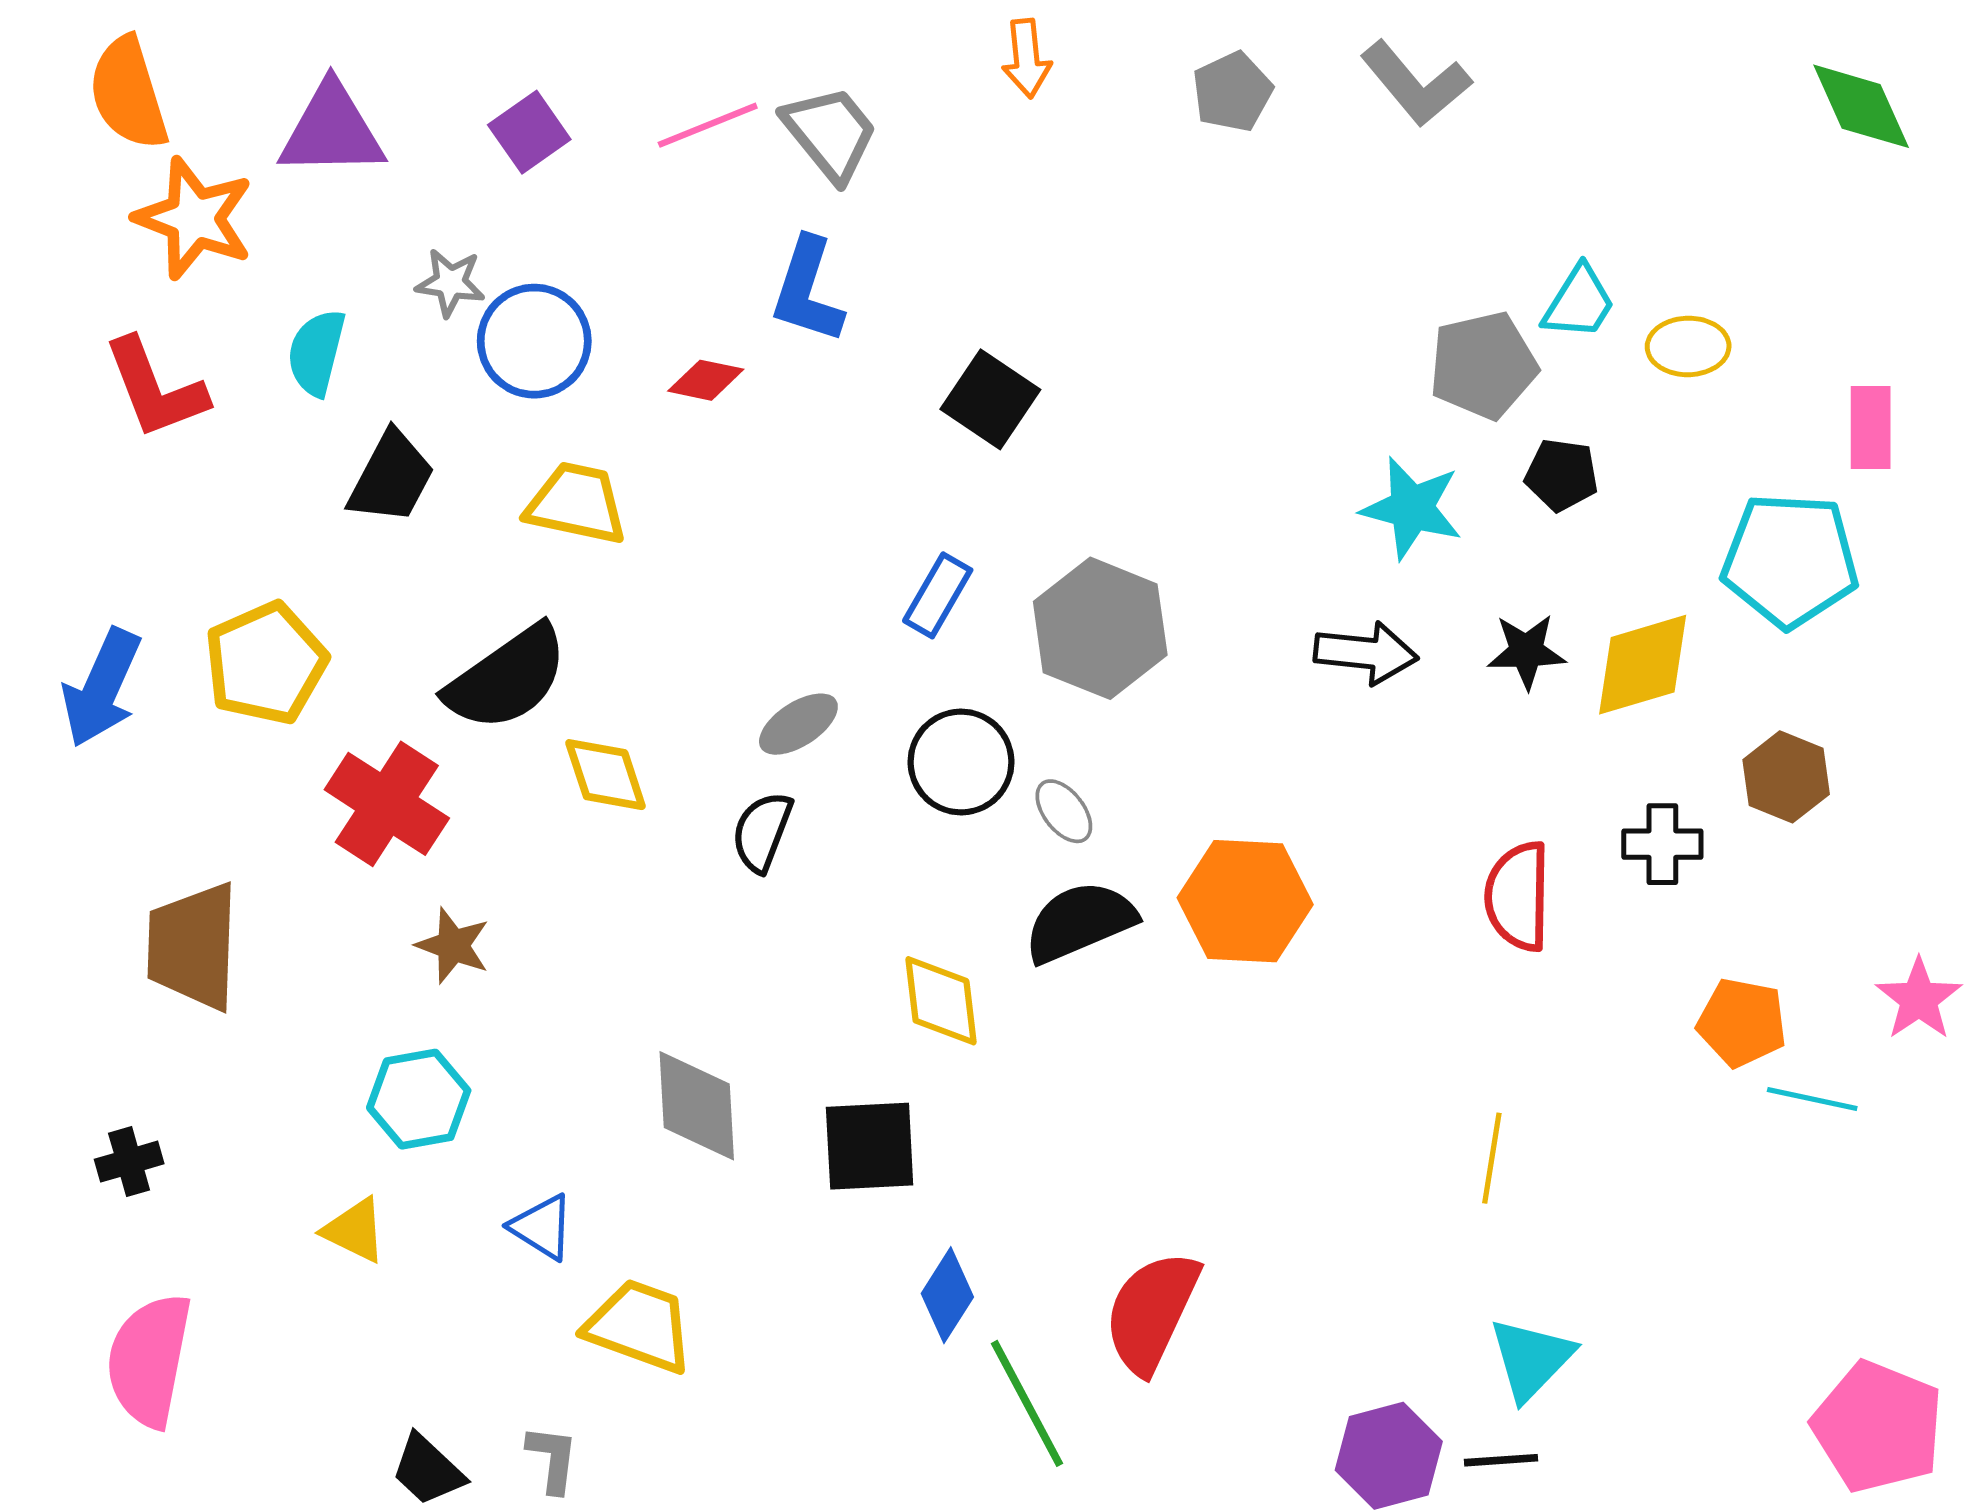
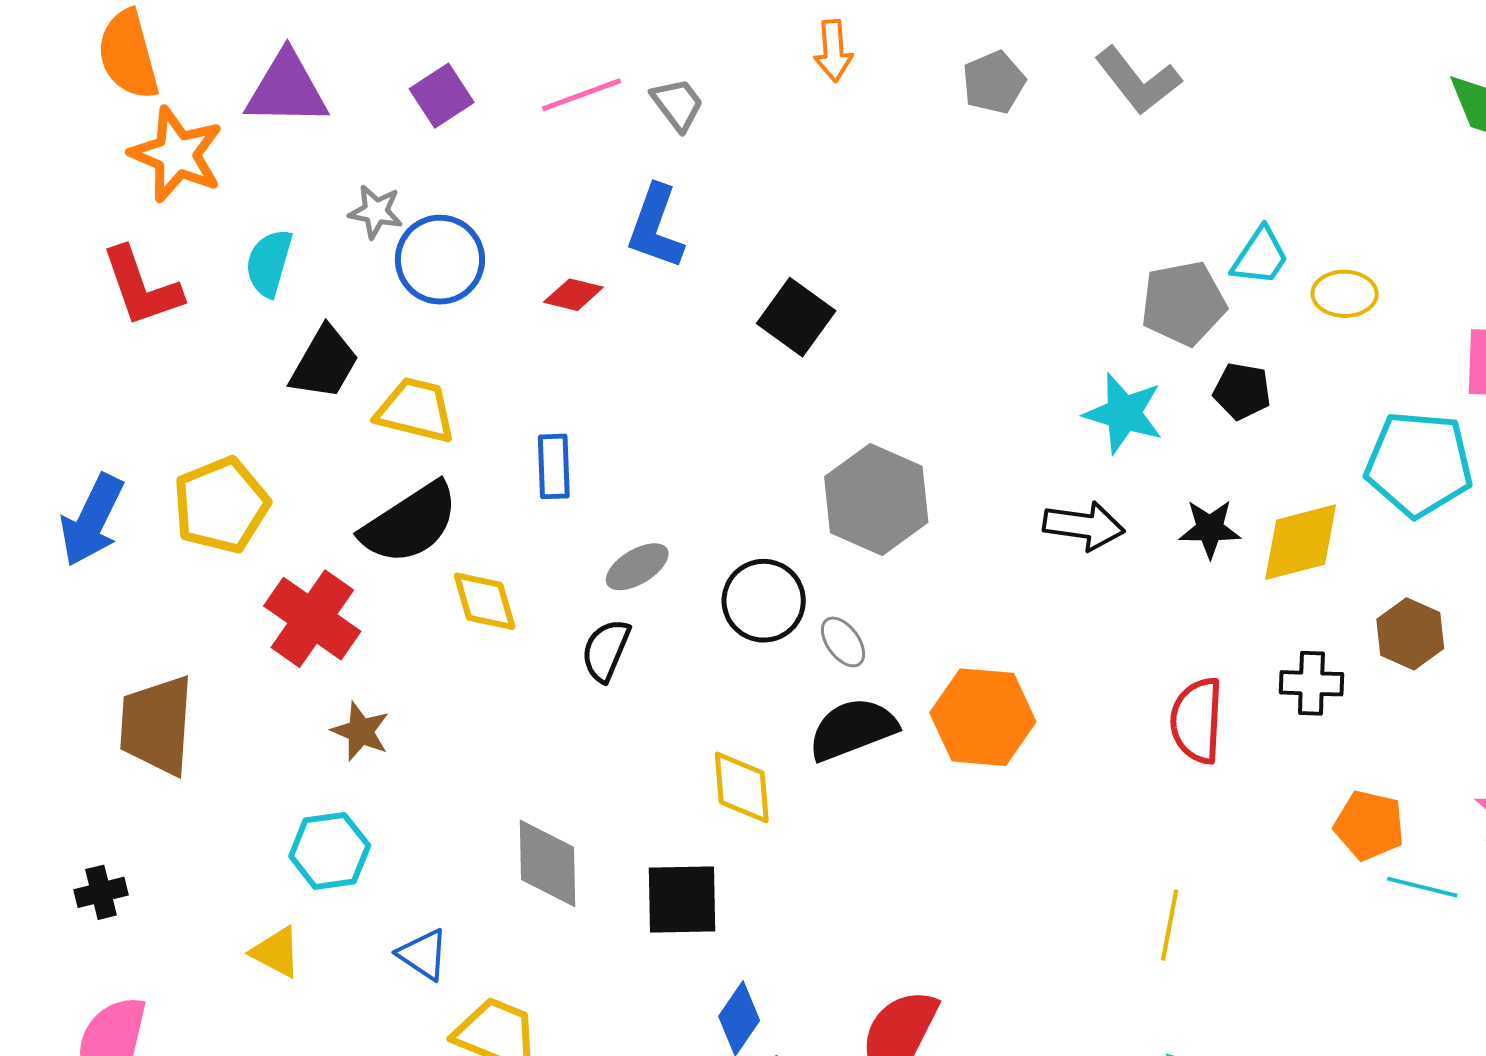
gray trapezoid: (830, 133) -> (677, 104), size x0.7
yellow trapezoid: (577, 504) -> (416, 410), moved
blue rectangle: (938, 595) -> (554, 466), moved, turned -34

